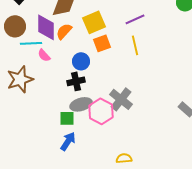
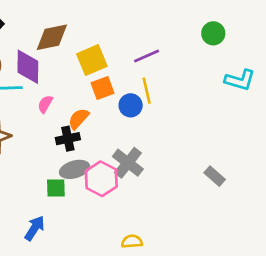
orange semicircle: (64, 31) -> (79, 119), moved
pink semicircle: (44, 55) -> (45, 104), moved, turned 72
blue circle: (81, 61) -> (131, 105), moved
blue arrow: (68, 141) -> (35, 228), moved

